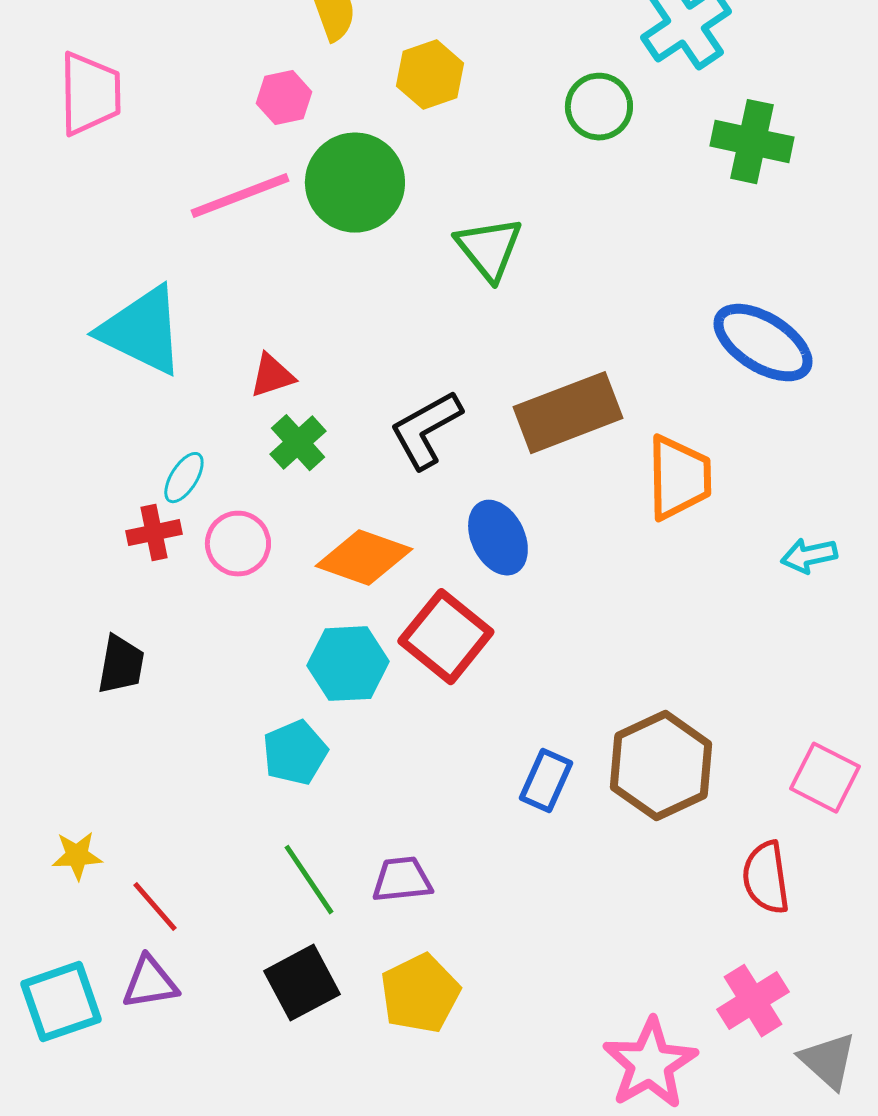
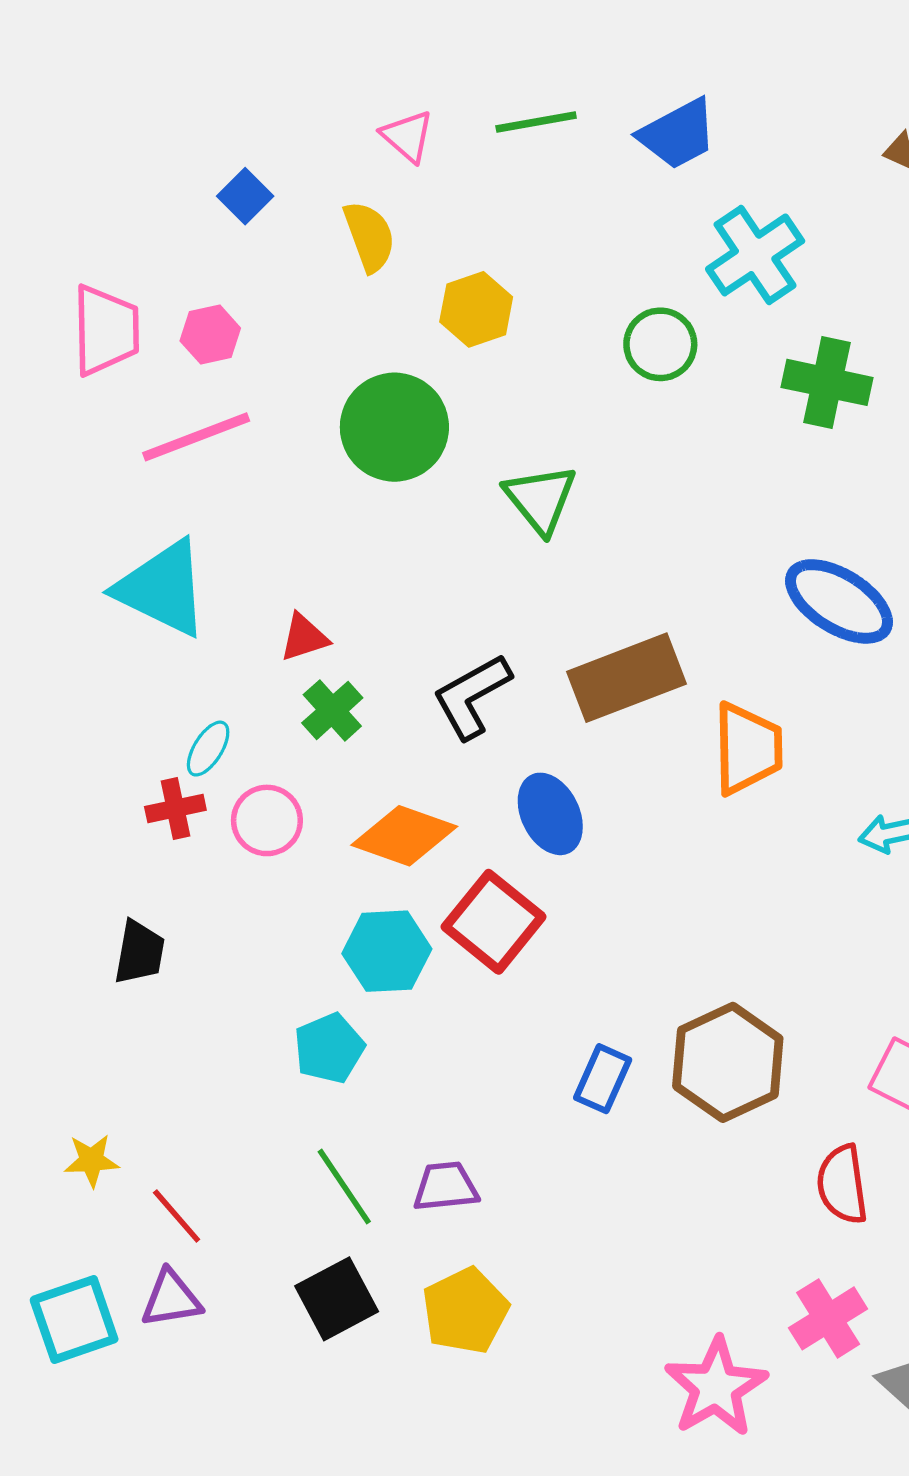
pink hexagon: (284, 98) -> (210, 335), moved
pink line: (240, 196) -> (196, 437), moved

